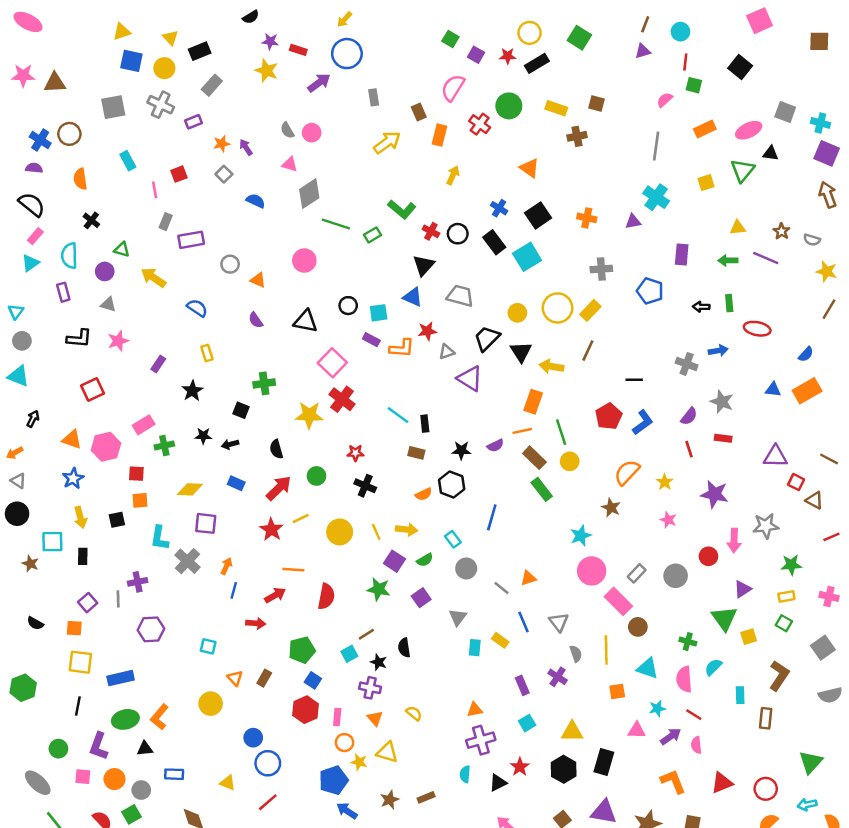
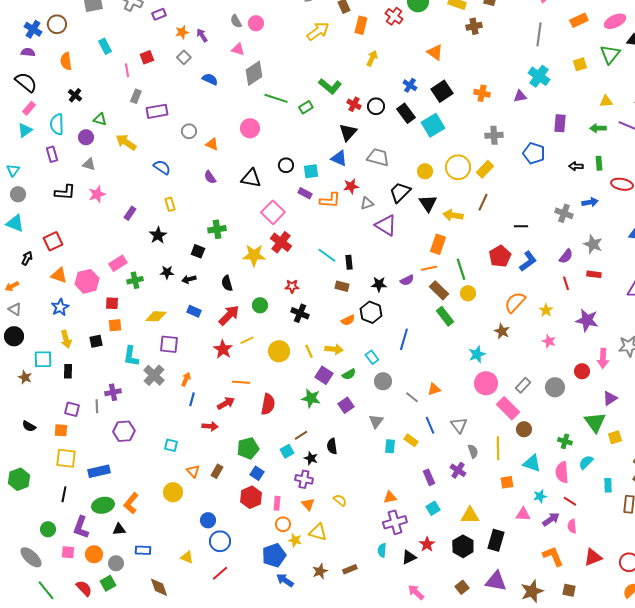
red square: (93, 390) -> (53, 241), moved
purple square: (88, 603) -> (72, 409), turned -35

